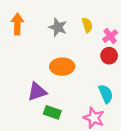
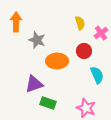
gray star: (58, 27) -> (37, 40), moved
red circle: (109, 56) -> (84, 51), moved
cyan semicircle: (106, 94) -> (97, 75), moved

